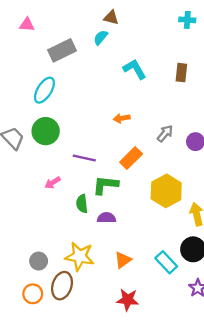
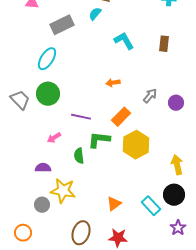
yellow hexagon: (166, 191) -> (136, 145), moved
purple semicircle: (106, 218) -> (43, 168), moved
yellow star: (80, 256) -> (63, 191), moved
brown ellipse: (62, 286) -> (81, 233), moved
orange circle: (33, 294) -> (23, 233), moved

